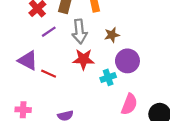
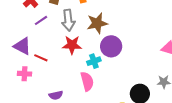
brown star: (112, 35) -> (97, 23), size x1.5
pink semicircle: (129, 104) -> (87, 81), moved, turned -36
pink cross: (23, 110) -> (25, 74), moved

